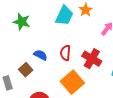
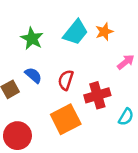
green star: (22, 22) -> (32, 39), moved
red cross: (92, 59) -> (97, 95), turned 30

